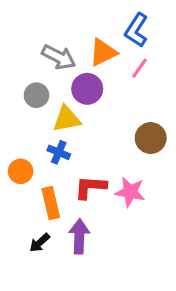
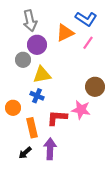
blue L-shape: (136, 30) -> (86, 19), turned -90
gray arrow: (59, 57) -> (30, 21), moved, turned 50
purple circle: (87, 89) -> (37, 45), moved
pink star: (130, 192) -> (81, 110), moved

